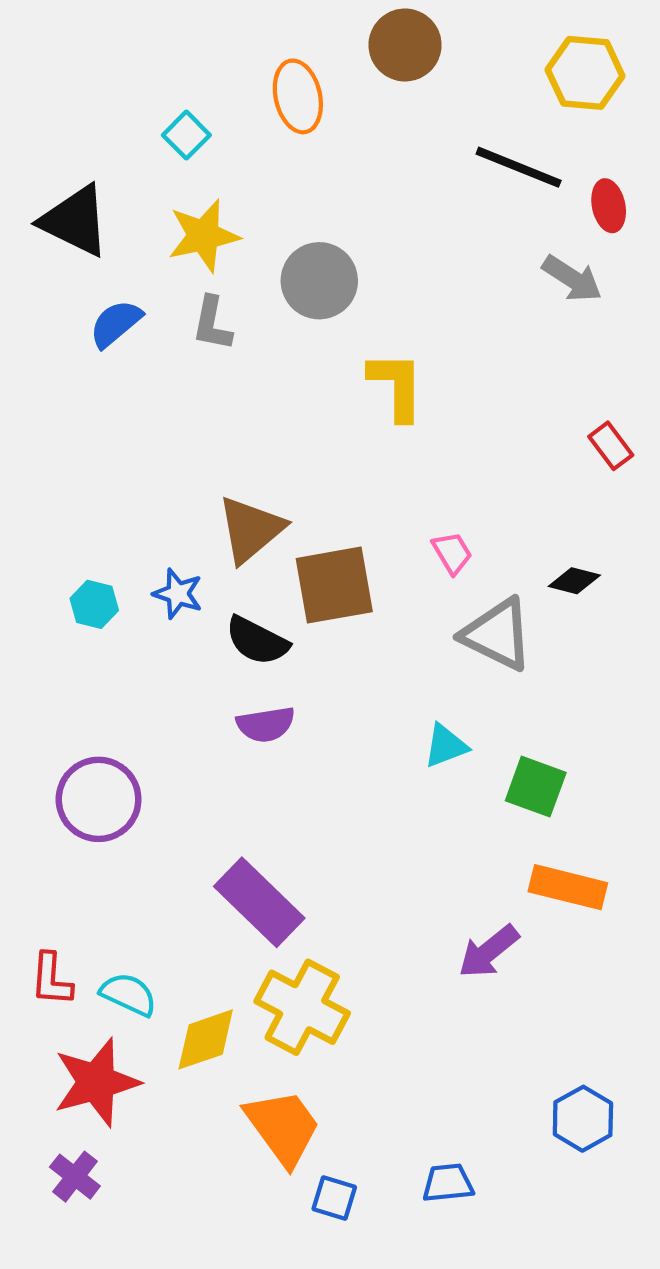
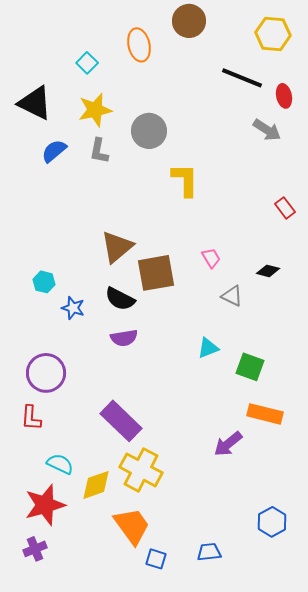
blue star: (178, 594) -> (73, 308), moved
gray triangle: (497, 634) -> (232, 296), size x0.6
red L-shape: (51, 979) -> (31, 418), moved
purple cross: (75, 1177) -> (35, 549), turned 30

